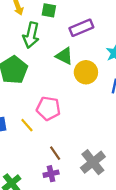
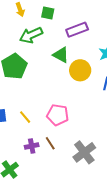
green arrow: (31, 35) -> (31, 35), turned 50
pink pentagon: (48, 108) -> (58, 115), moved
purple cross: (51, 174) -> (32, 146), moved

